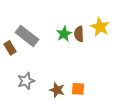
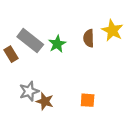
green star: (64, 34) -> (57, 44), moved
brown star: (57, 90) -> (45, 101), moved

